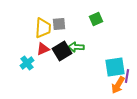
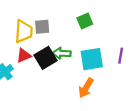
cyan square: (115, 67) -> (92, 59), moved
purple line: (127, 76) -> (121, 56), moved
orange arrow: (118, 85) -> (86, 88), moved

